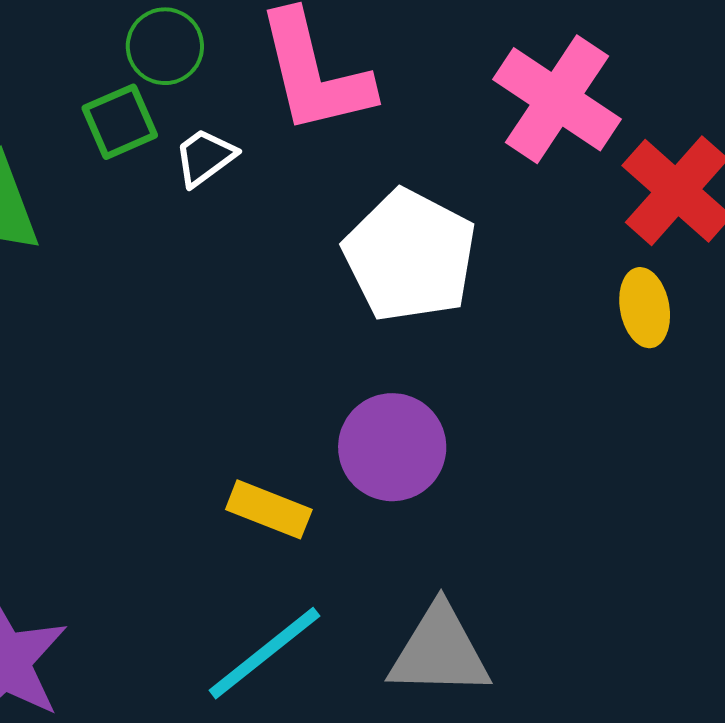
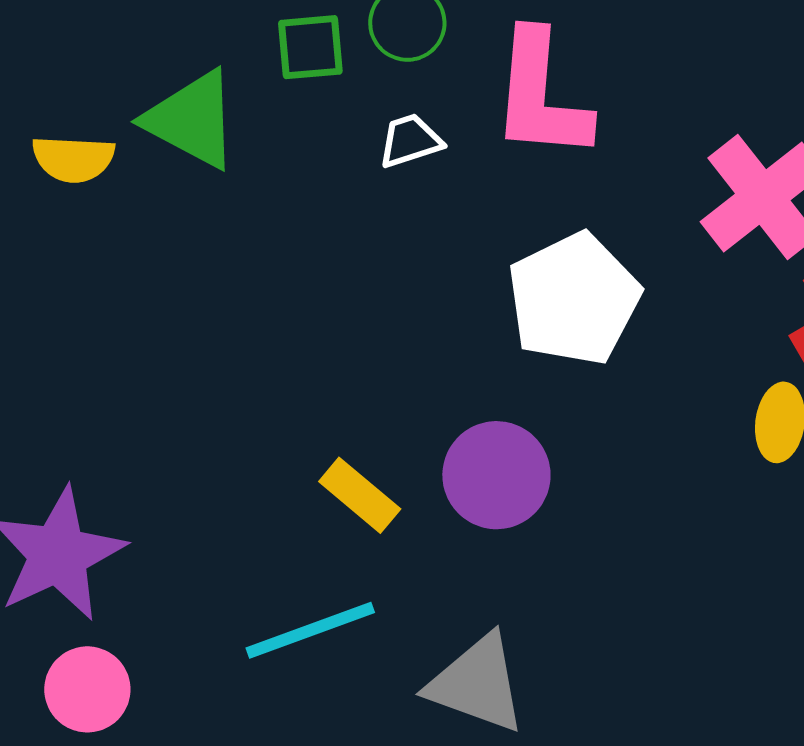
green square: (120, 122) -> (310, 47), moved

